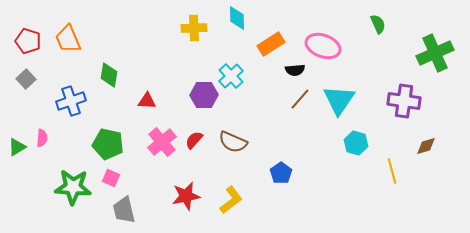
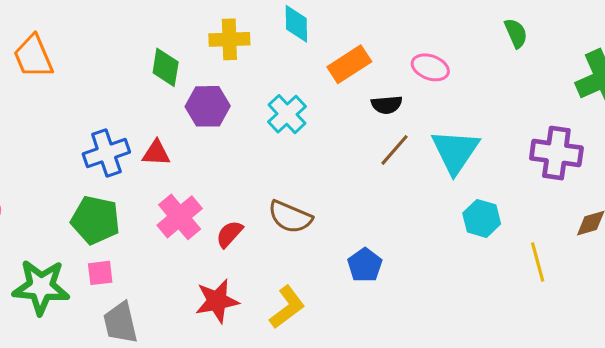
pink ellipse: (323, 46) -> (430, 67), size x0.7
green diamond: (109, 75) -> (166, 67), moved
purple hexagon: (204, 95) -> (208, 106), moved
blue cross: (71, 101) -> (106, 153), moved
red semicircle: (194, 140) -> (229, 234), moved
pink square: (111, 178) -> (100, 273), turned -30

